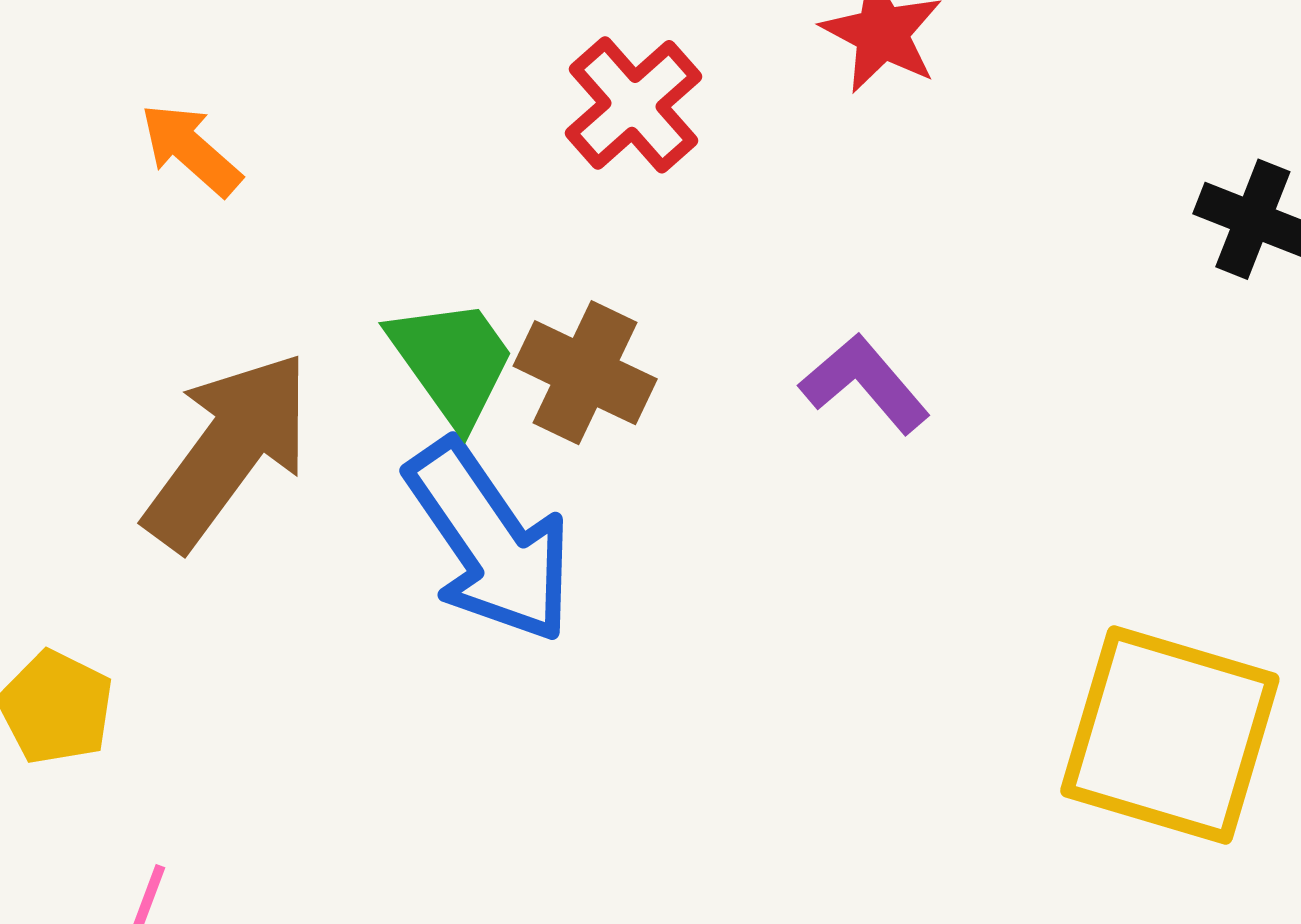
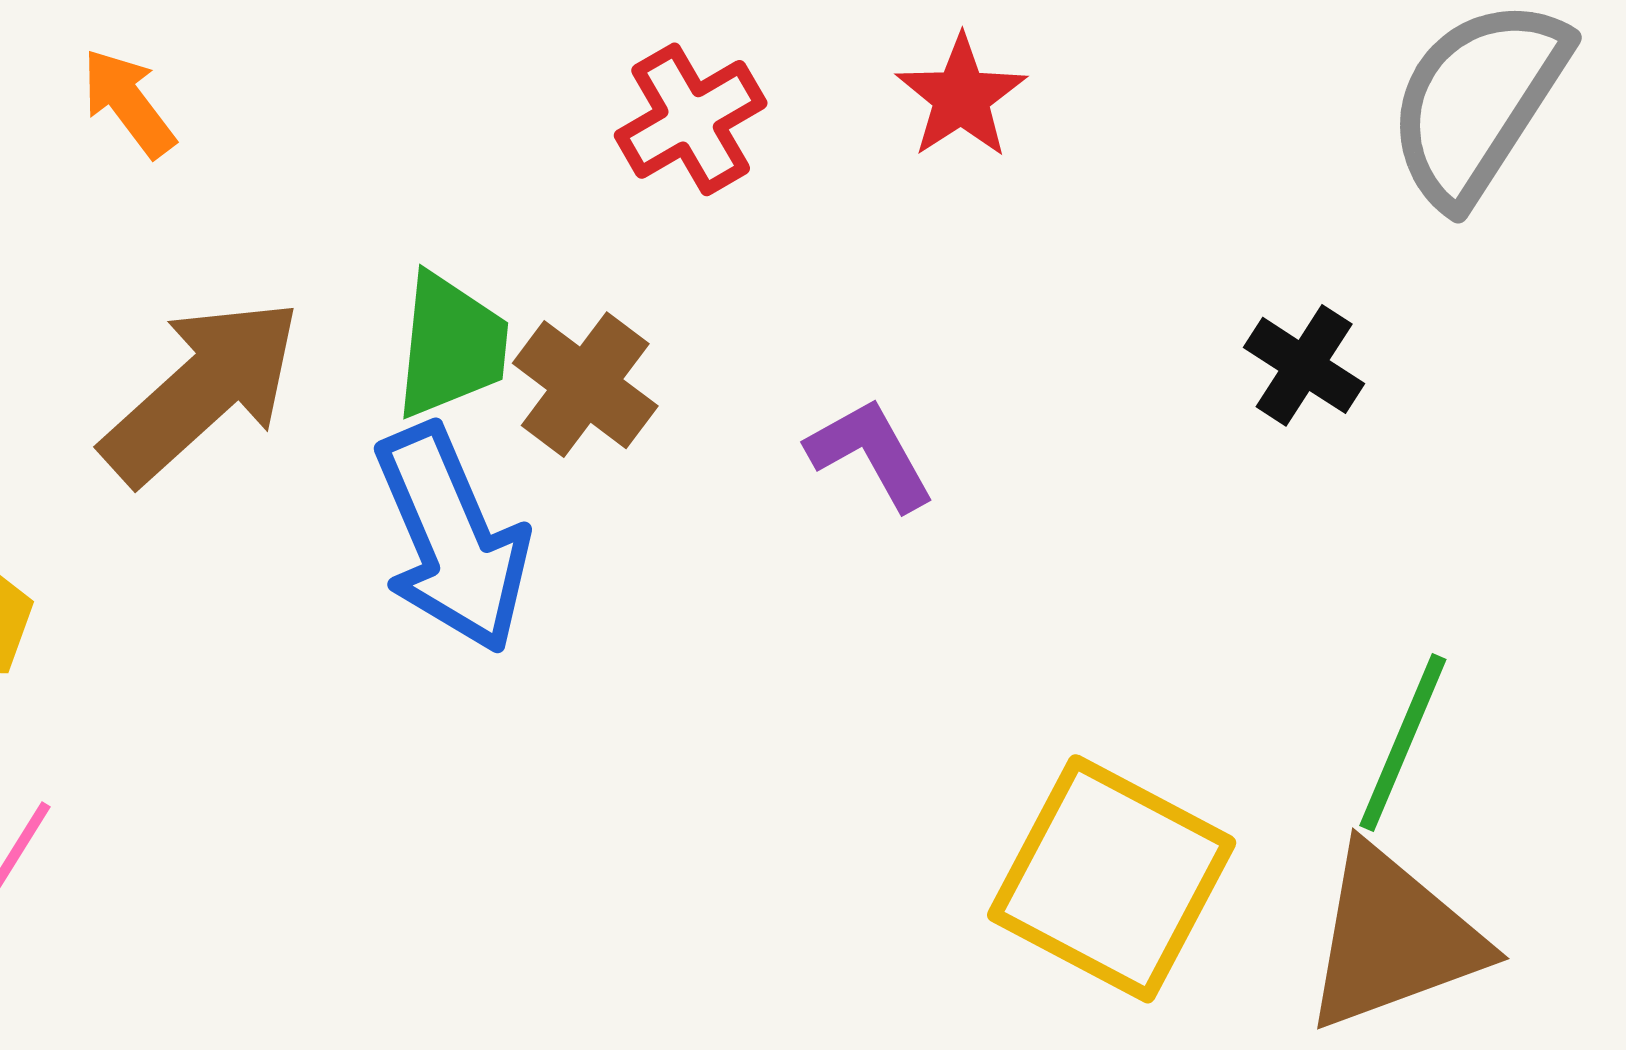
orange arrow: (191, 150) -> (128, 103), moved
green trapezoid: (452, 361) -> (451, 346), turned 30

